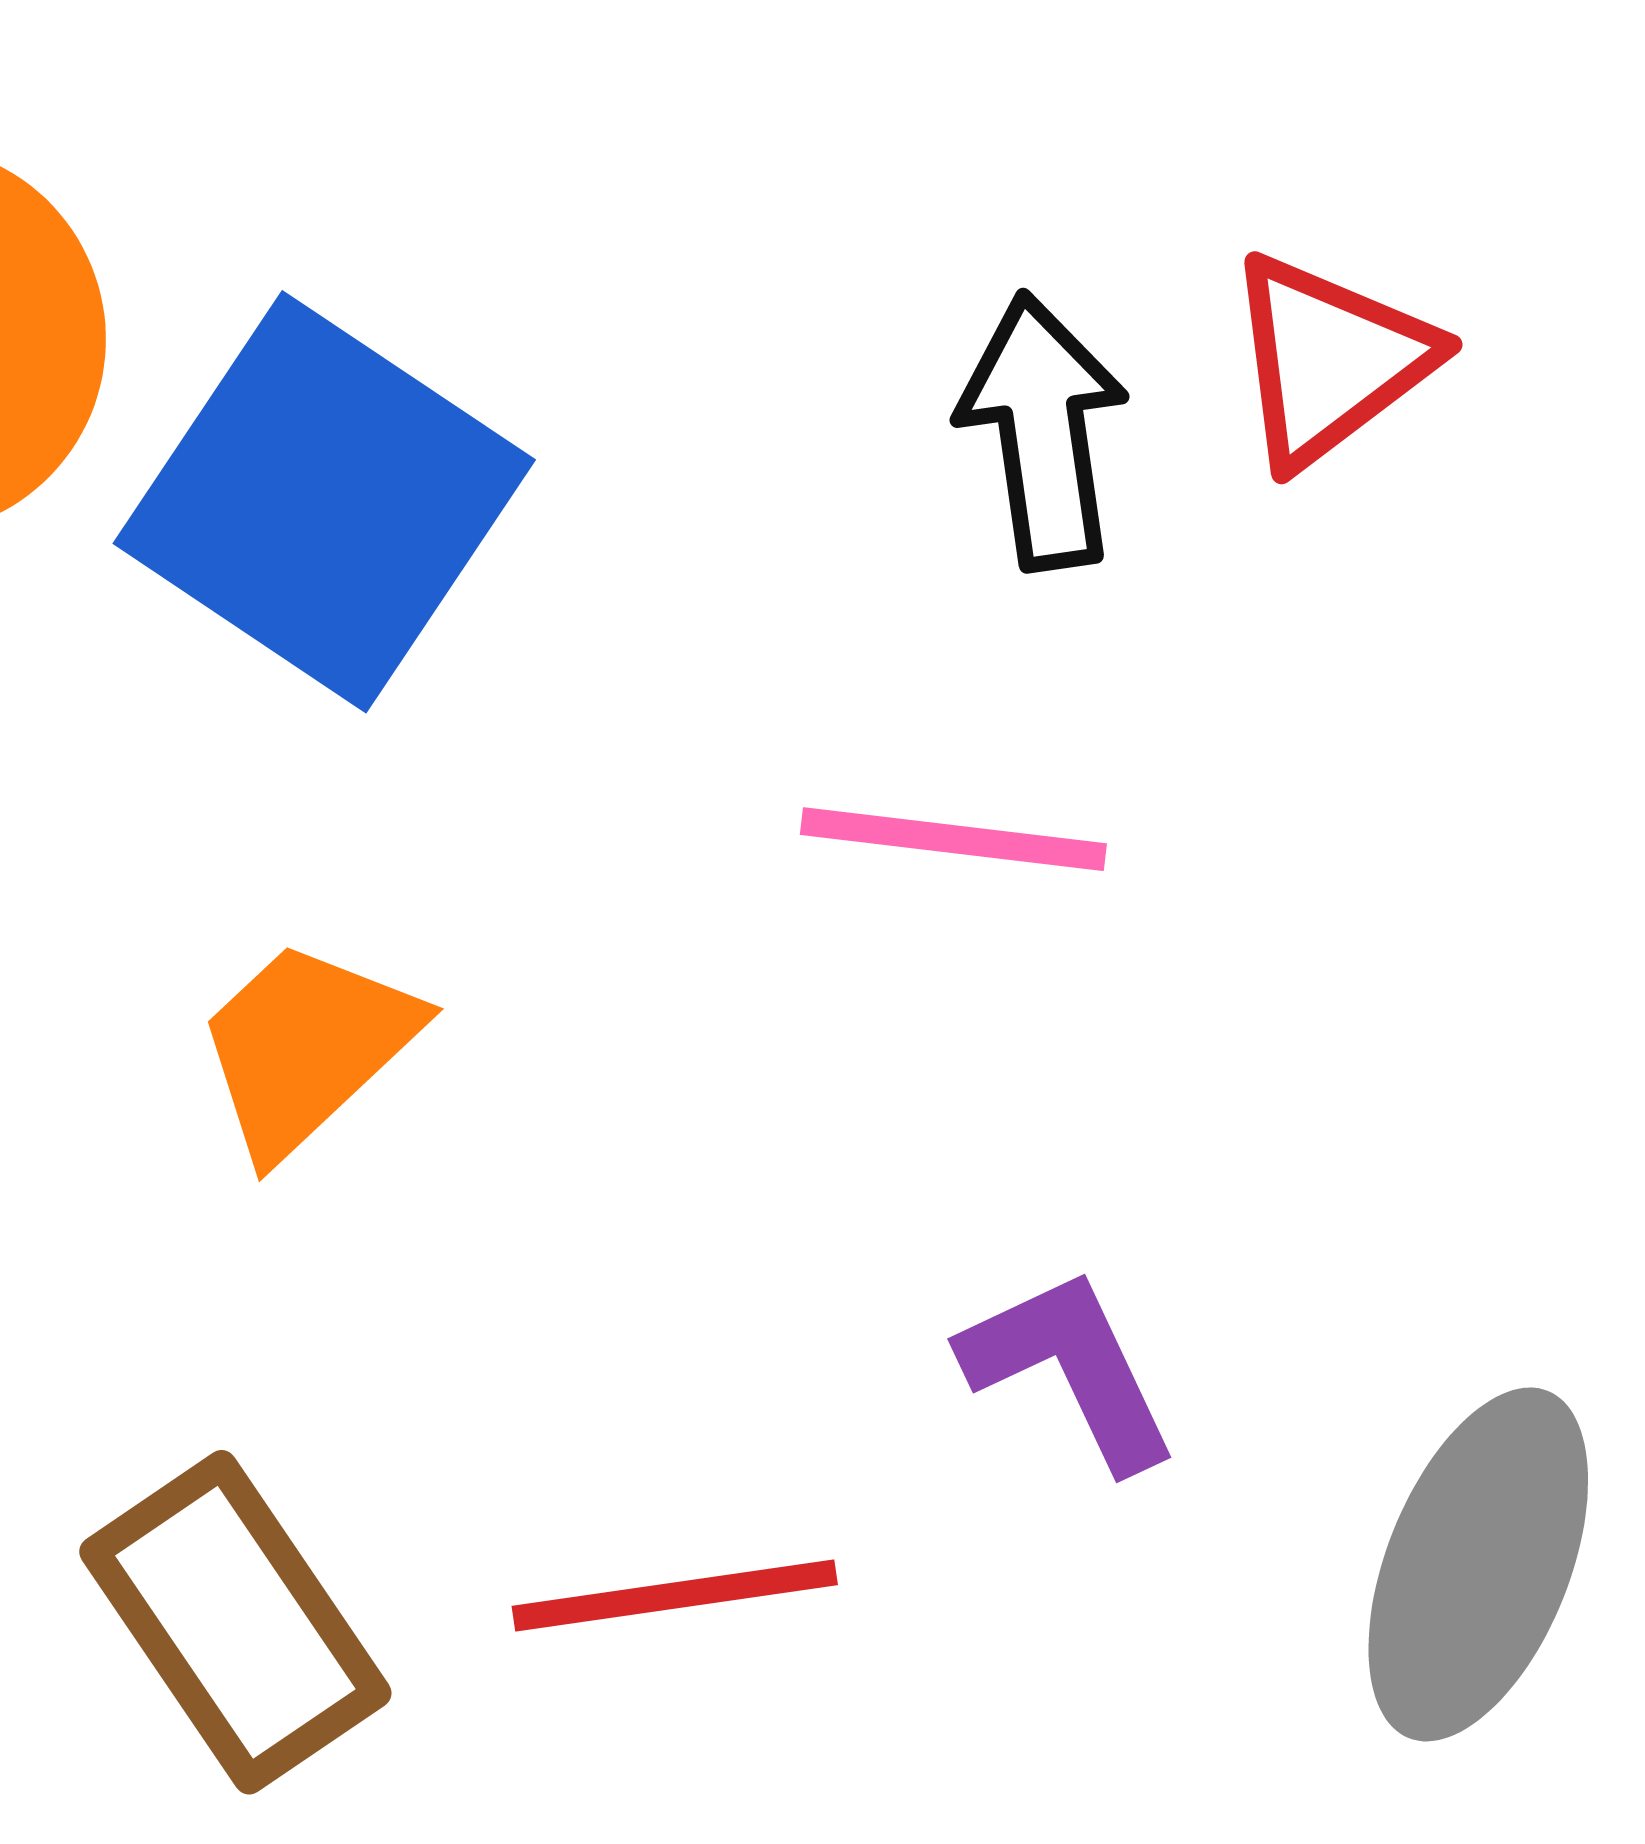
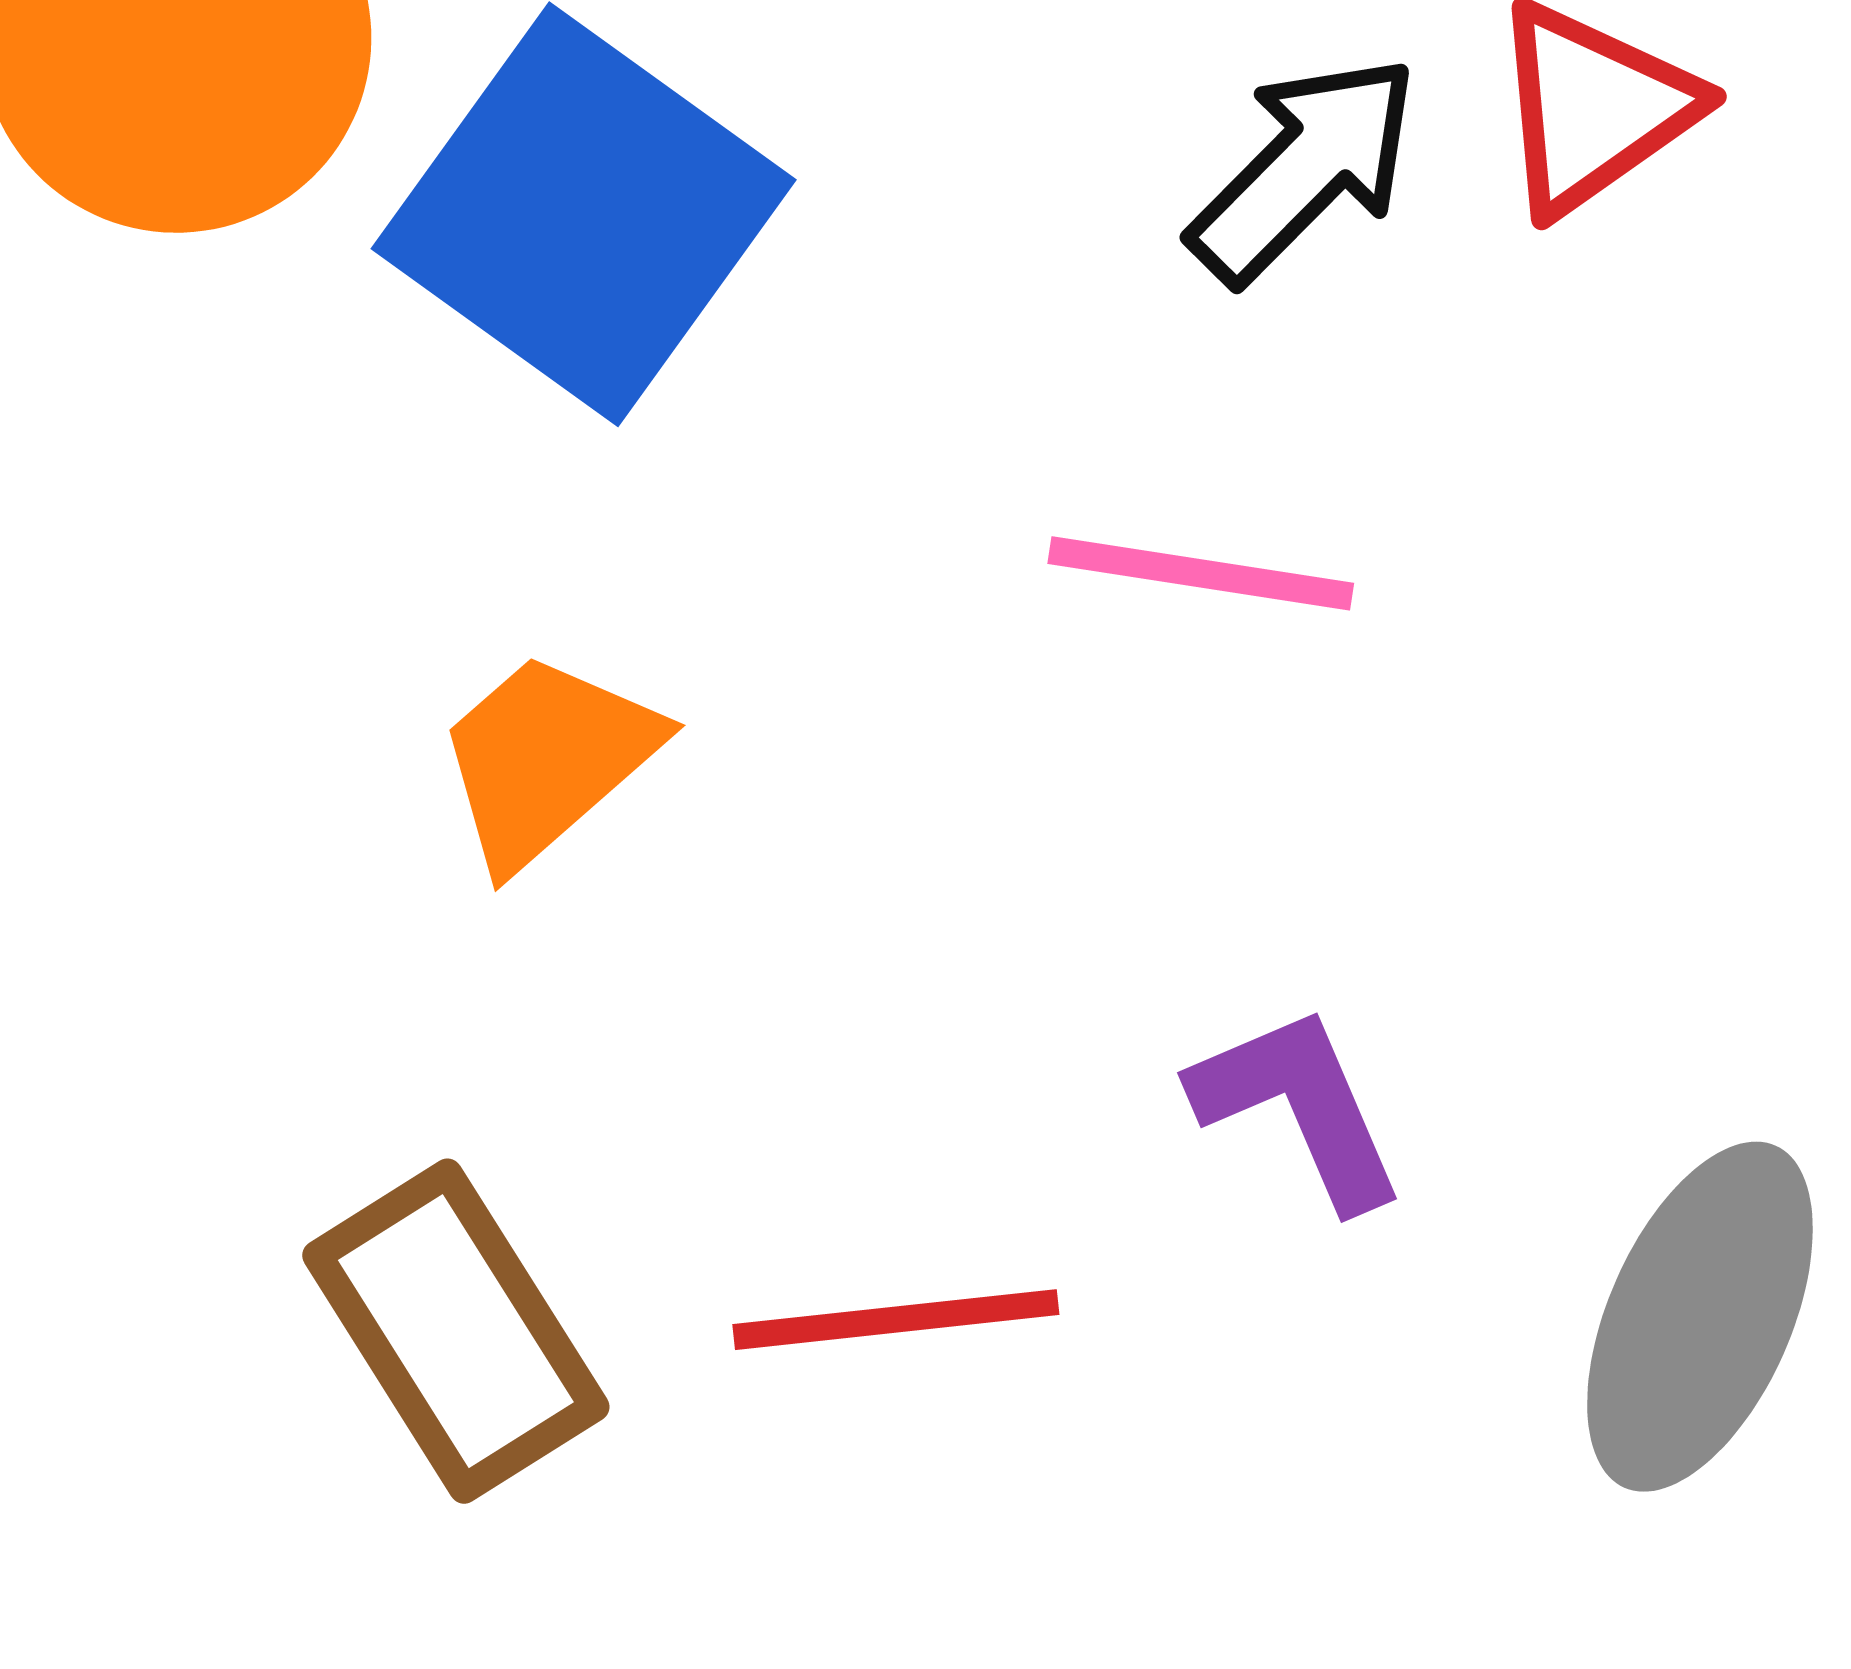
black arrow: (1043, 431) -> (1304, 169), turned 51

